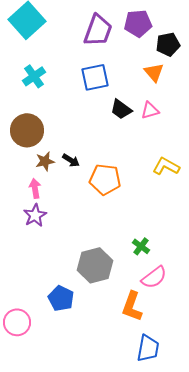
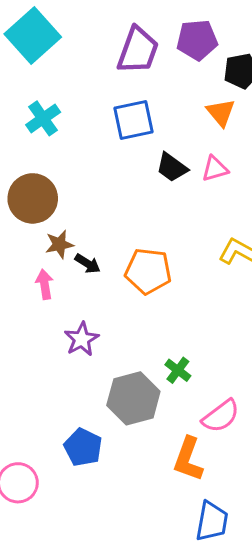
black arrow: (71, 160) -> (88, 264), moved
purple star: (35, 215) -> (82, 339), moved
green cross: (141, 246) -> (178, 370), moved

